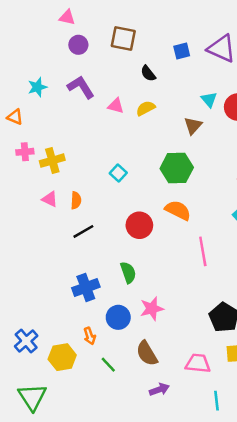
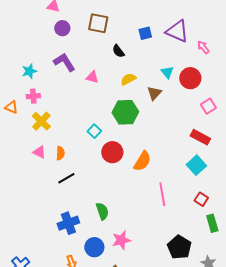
cyan star: (37, 87) -> (29, 71), moved
yellow semicircle: (146, 108) -> (128, 79), moved
orange triangle: (15, 117) -> (11, 107), moved
pink cross: (25, 152) -> (33, 96), moved
yellow cross: (52, 161) -> (41, 121), turned -30
green hexagon: (177, 168) -> (125, 112), moved
orange semicircle: (178, 210) -> (142, 161), turned 95
red circle: (139, 225) -> (112, 152), moved

